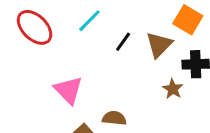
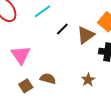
brown star: (173, 89) -> (88, 80), moved

